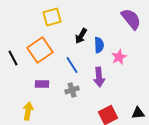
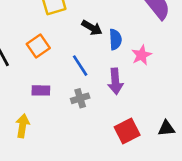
black arrow: (81, 36) -> (92, 28), turned -91
orange square: (40, 50) -> (38, 46), size x0.7

